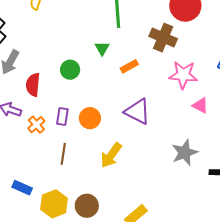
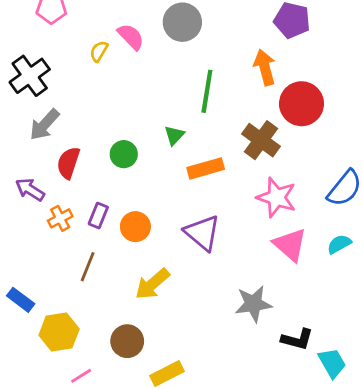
orange rectangle: (129, 66) -> (206, 168), size x1.4
pink triangle: (200, 106) -> (290, 245), size x1.5
brown circle: (87, 206) -> (127, 341), moved

